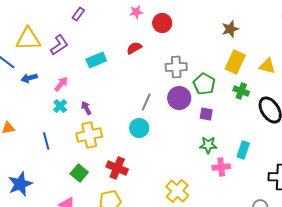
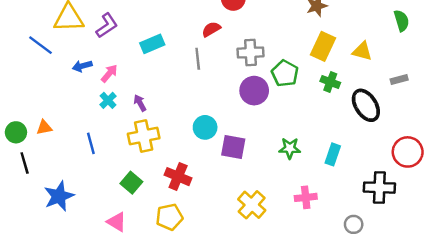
red semicircle: (134, 48) -> (211, 29), moved
blue arrow: (29, 78) -> (82, 66), moved
gray line: (146, 102) -> (198, 59), moved, turned -30
purple square: (206, 114) -> (233, 147), moved, size x1.5
pink cross: (221, 167) -> (306, 197), moved

